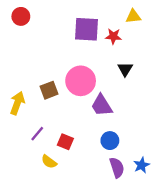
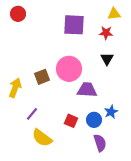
red star: (113, 36) -> (106, 33), moved
purple trapezoid: (102, 105) -> (87, 90), turned 125
red square: (65, 142) -> (71, 121), moved
yellow semicircle: (49, 162) -> (42, 138), size x1.5
blue star: (142, 165) -> (111, 112), moved

